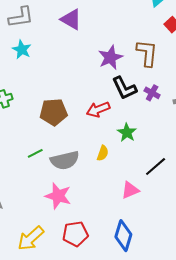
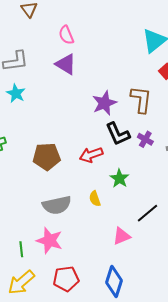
green line: (35, 153) -> (21, 249), moved, turned -70
yellow semicircle: (103, 153) -> (95, 199), turned 140

